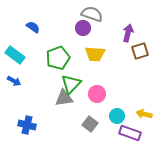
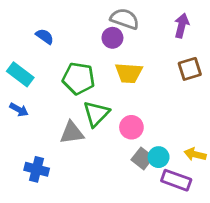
purple arrow: (128, 33) -> (182, 26), moved
green pentagon: (58, 58) -> (79, 78), turned 30
gray triangle: (64, 98) -> (72, 133), moved
gray square: (90, 124) -> (142, 158), moved

